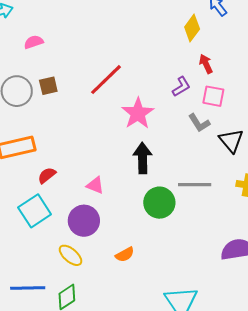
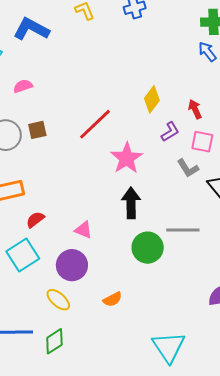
yellow diamond: (192, 28) -> (152, 99), moved

